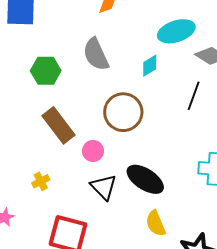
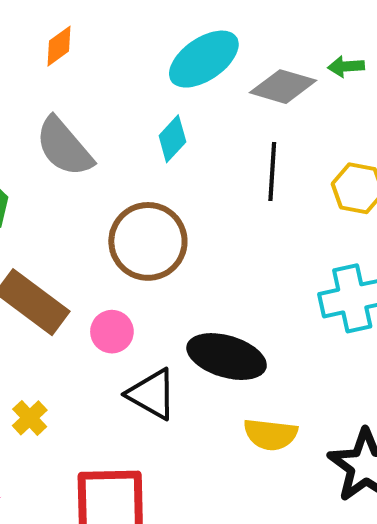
yellow semicircle: (156, 223) -> (271, 434), turned -44

